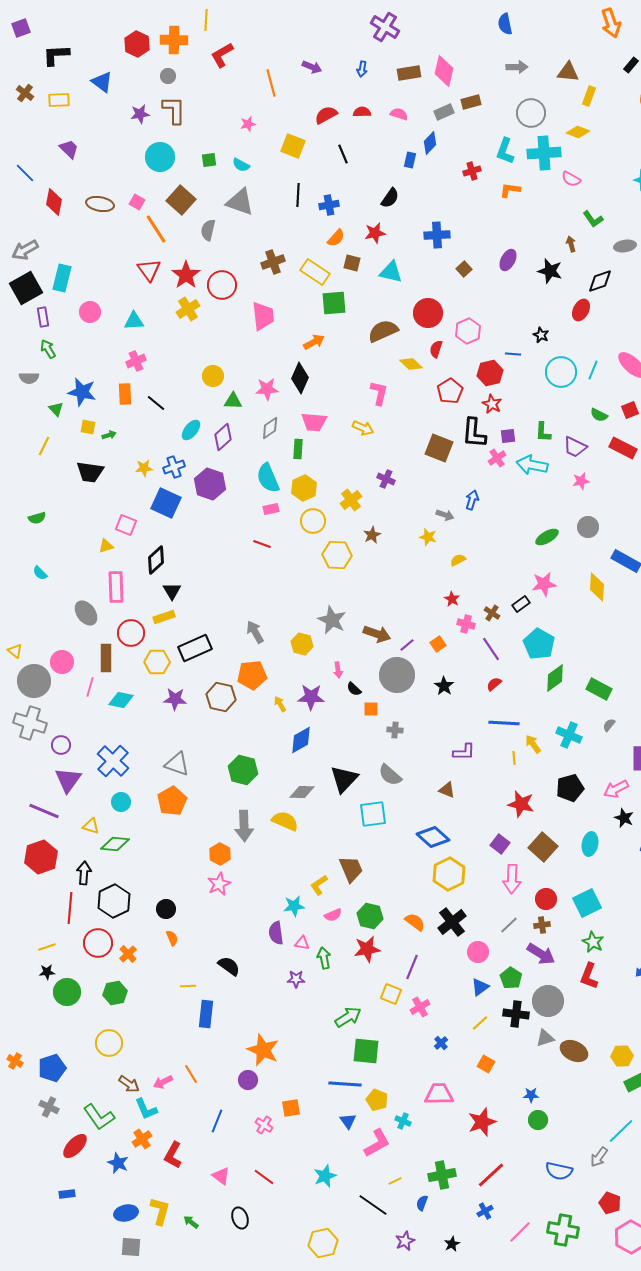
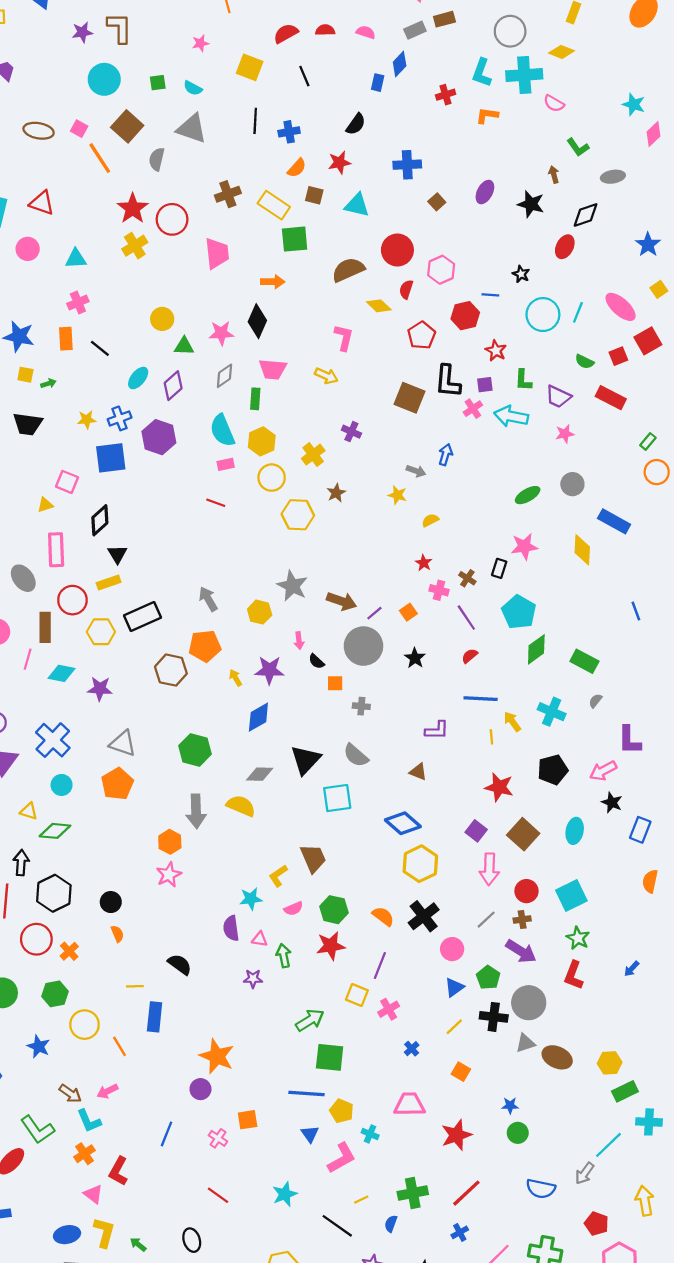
red triangle: (149, 270) -> (42, 203), moved, turned -35
orange arrow: (314, 342) -> (273, 282), turned 30
red star: (492, 404) -> (496, 351), moved
blue square: (166, 503) -> (111, 458), turned -32
black rectangle: (521, 604) -> (499, 568), turned -36
purple star: (175, 699) -> (100, 689), moved
yellow circle: (109, 1043) -> (85, 1025), moved
orange line: (191, 1074) -> (120, 1046), moved
blue star: (118, 1163) -> (39, 1046), moved
pink triangle: (221, 1176) -> (93, 1194), moved

